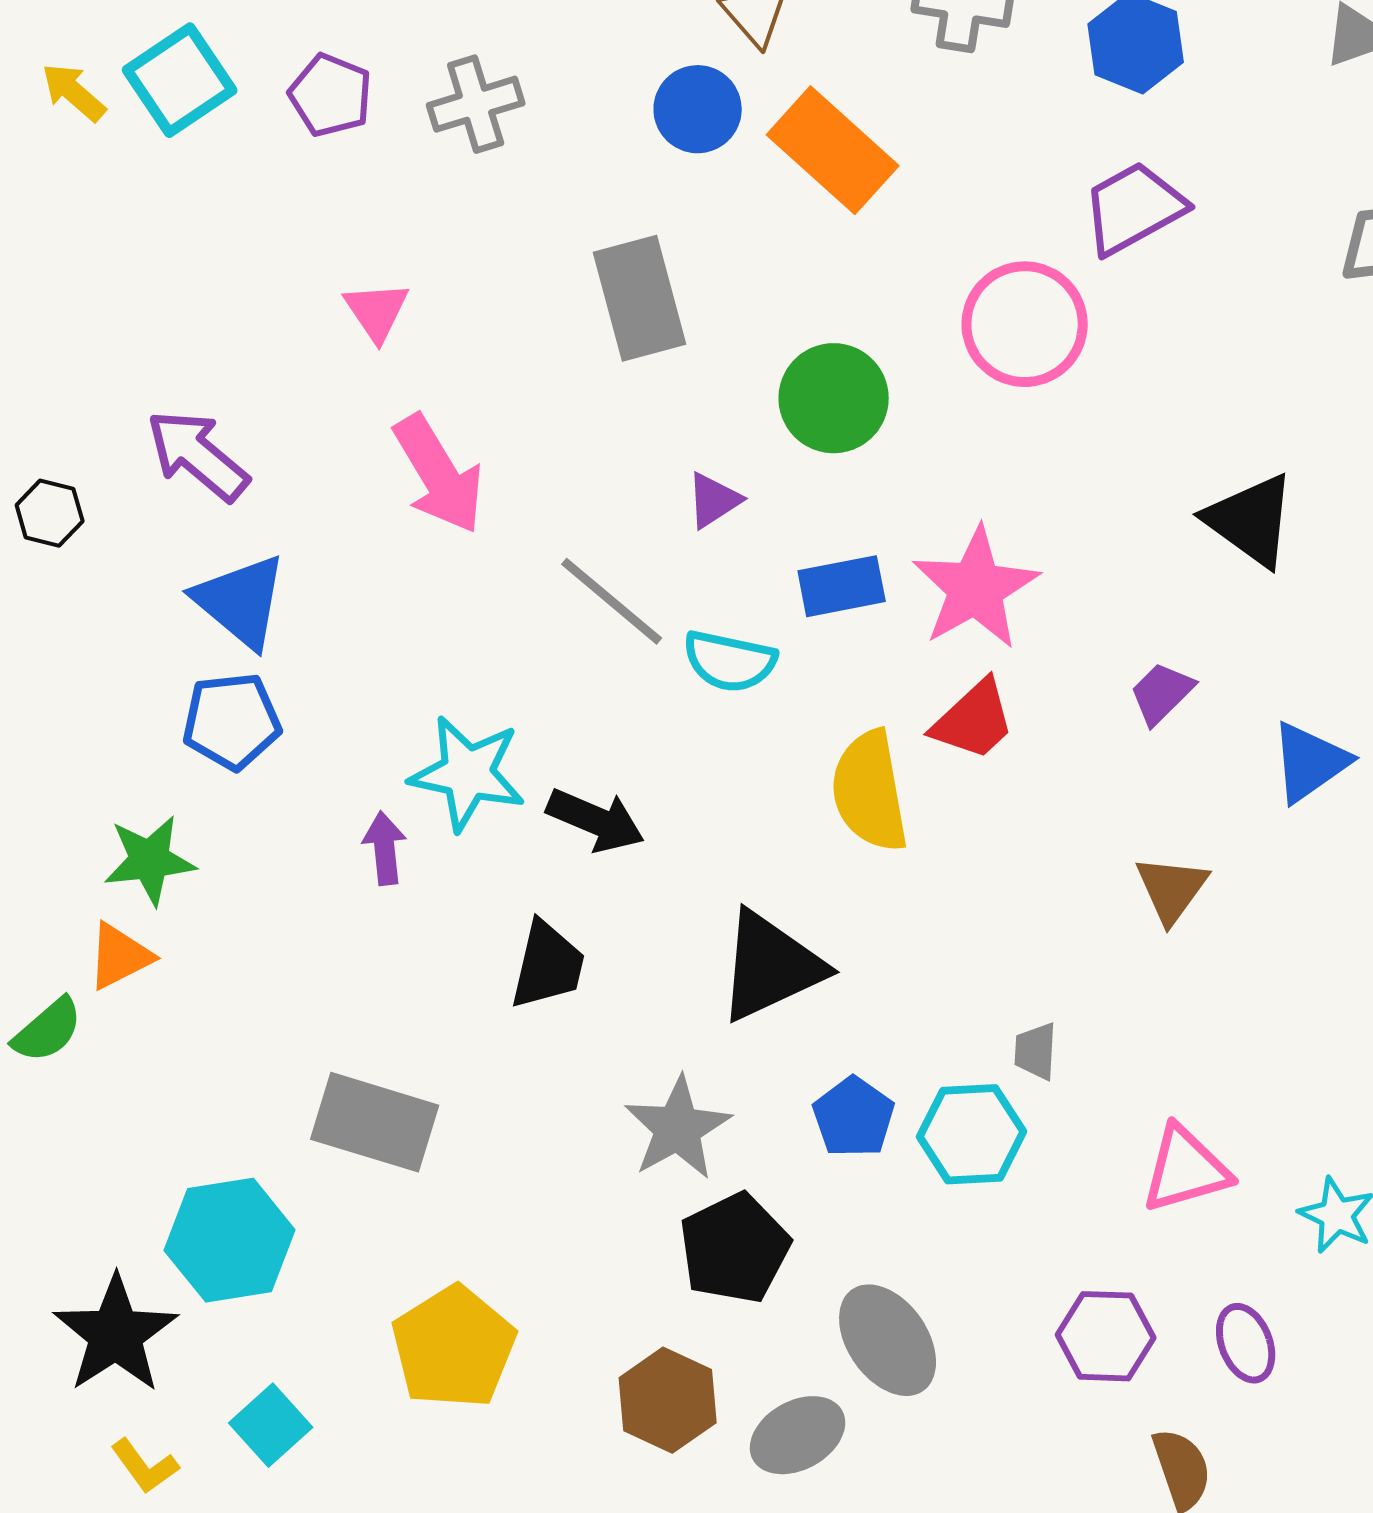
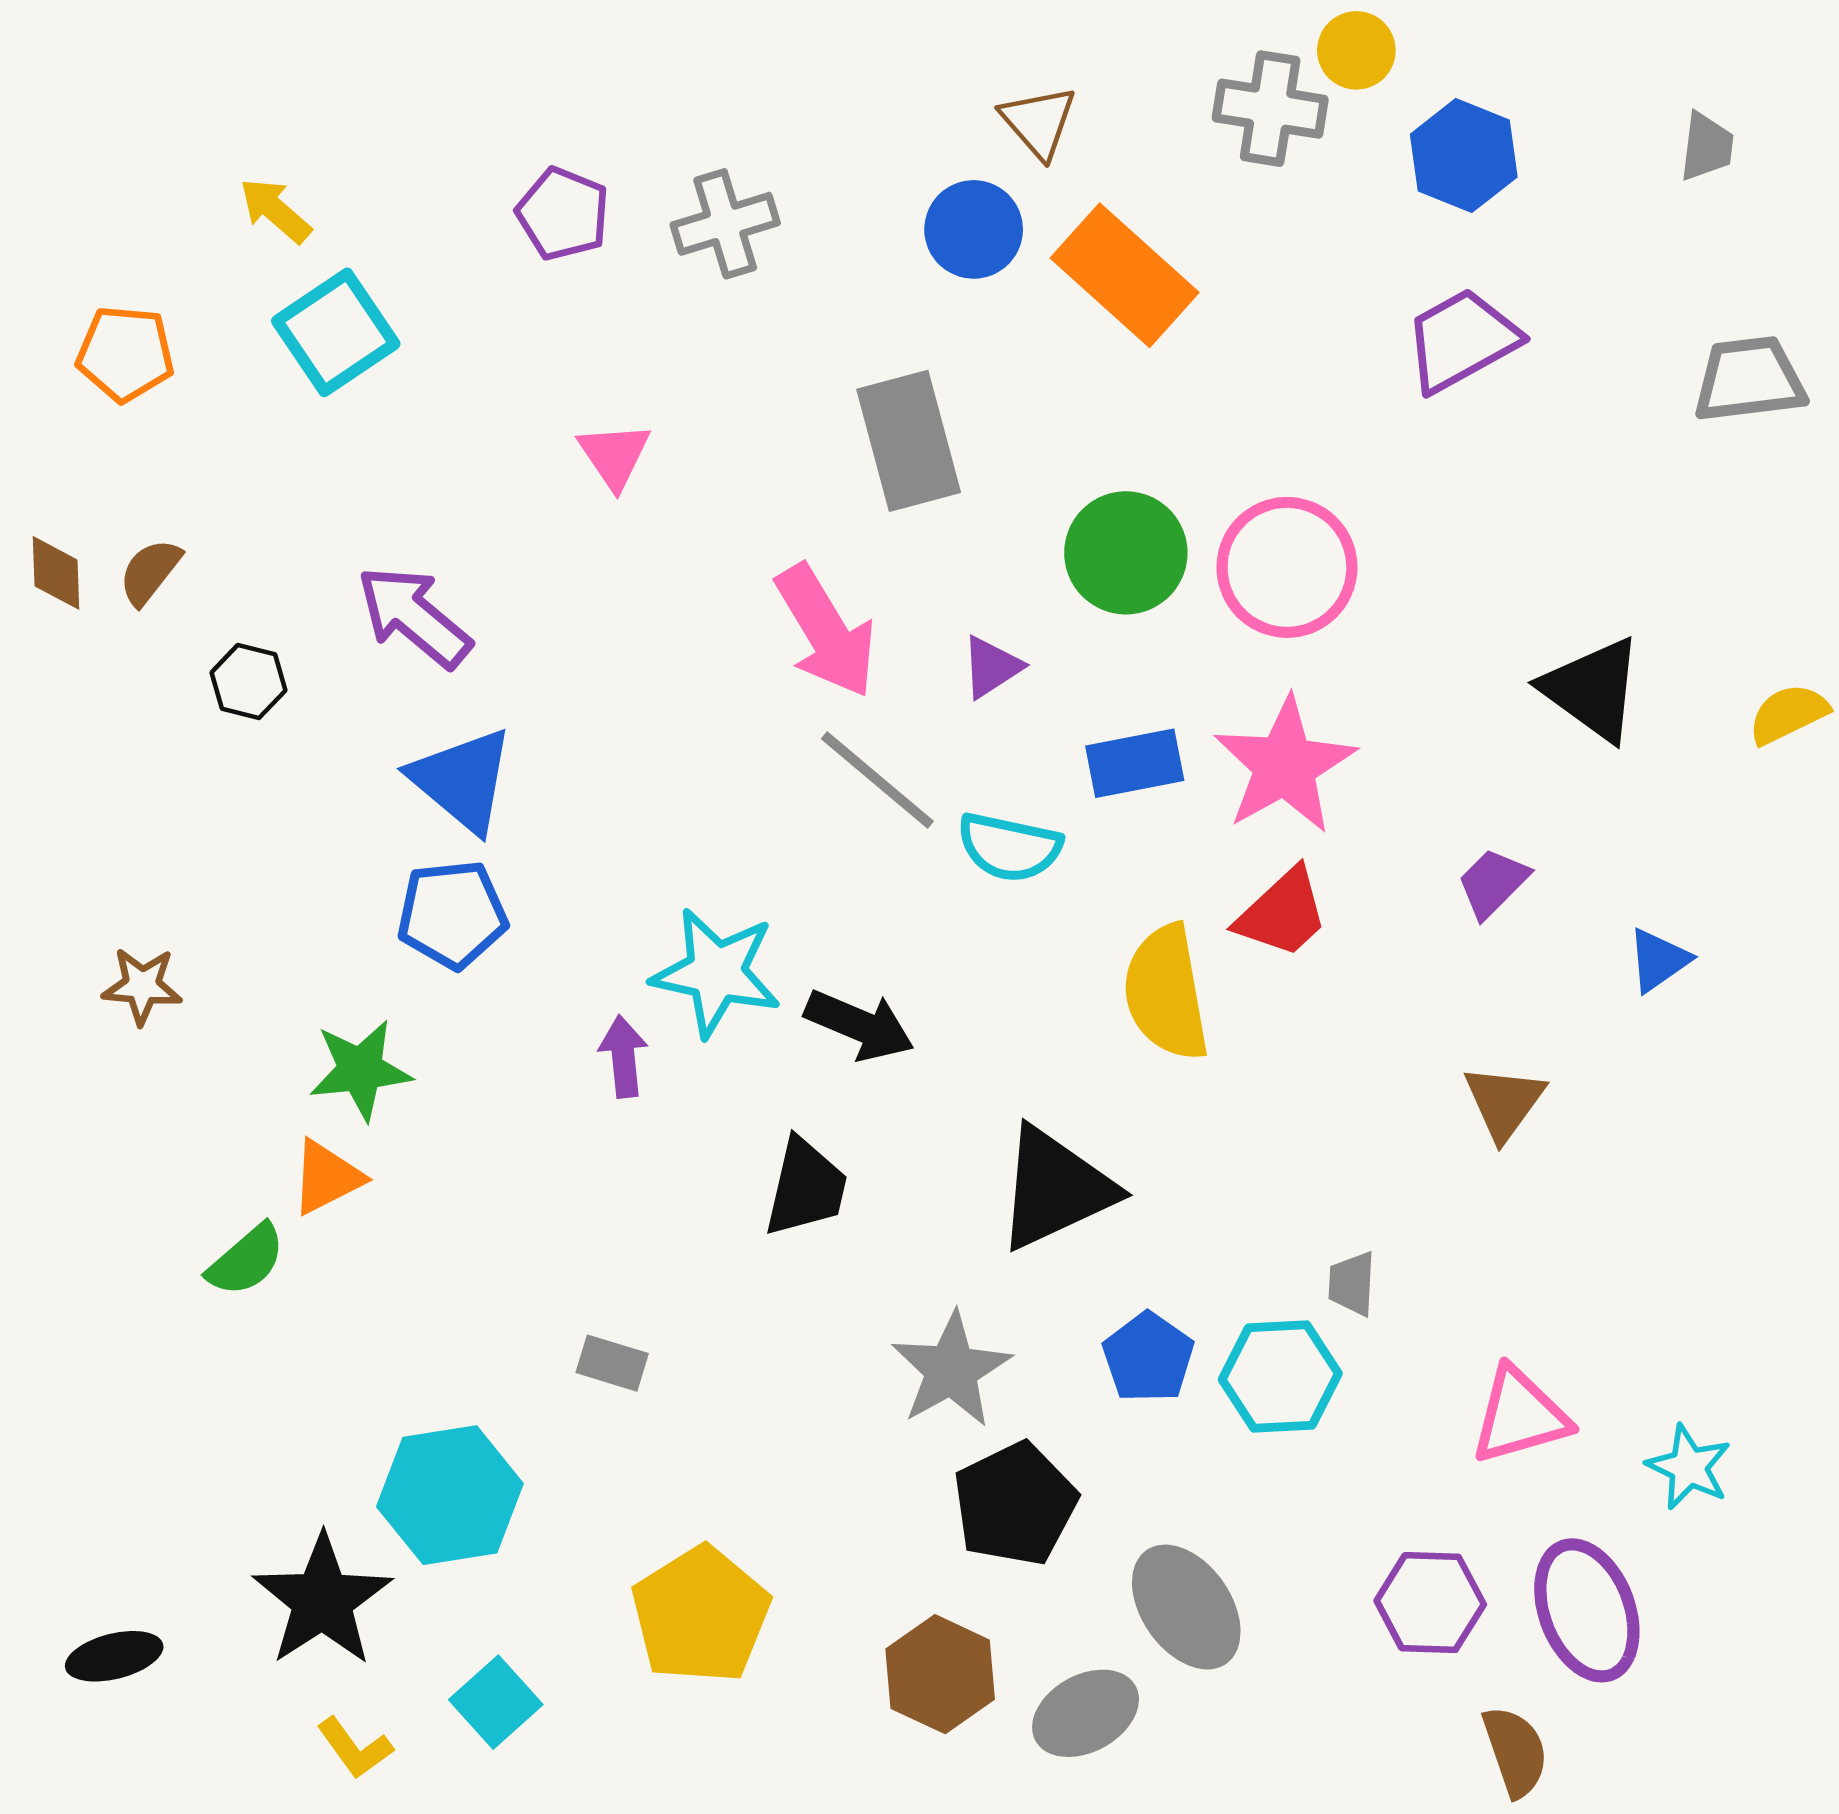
cyan square: (180, 80) -> (336, 332), moved
pink circle: (1025, 324) -> (1287, 567), moved
pink arrow: (439, 474) -> (826, 631), moved
blue triangle: (1310, 762) -> (1659, 960), size x0.7
gray rectangle: (375, 1122) -> (612, 1363), size x0.5
purple ellipse: (1246, 1343) -> (1587, 1610), size x1.6

